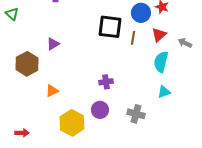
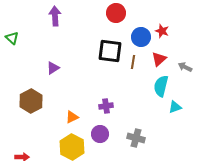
brown hexagon: (27, 64) -> (31, 101), moved
orange triangle: (52, 91) -> (72, 117), moved
cyan triangle: (164, 92) -> (175, 107), moved

